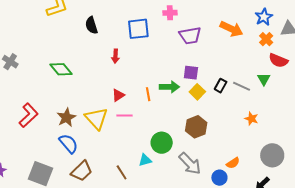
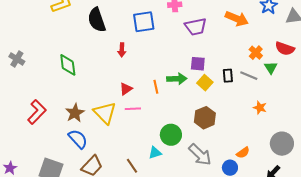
black semicircle: (91, 25) -> (97, 20), size x1.4
orange cross: (266, 39) -> (256, 53), moved
green diamond: (61, 69) -> (68, 65), turned 35
black rectangle: (221, 86) -> (228, 76), turned -32

